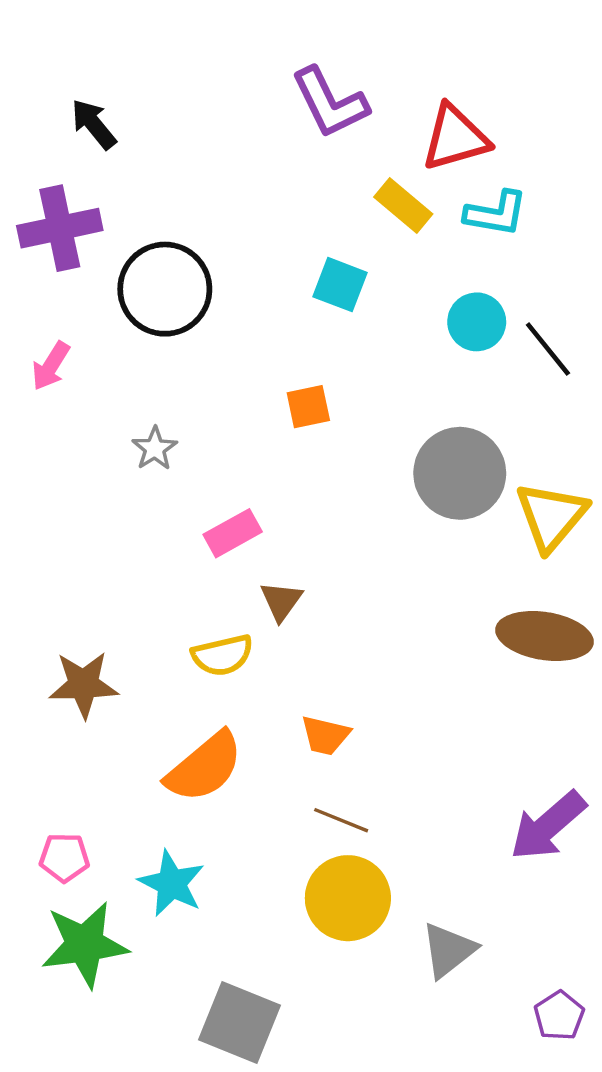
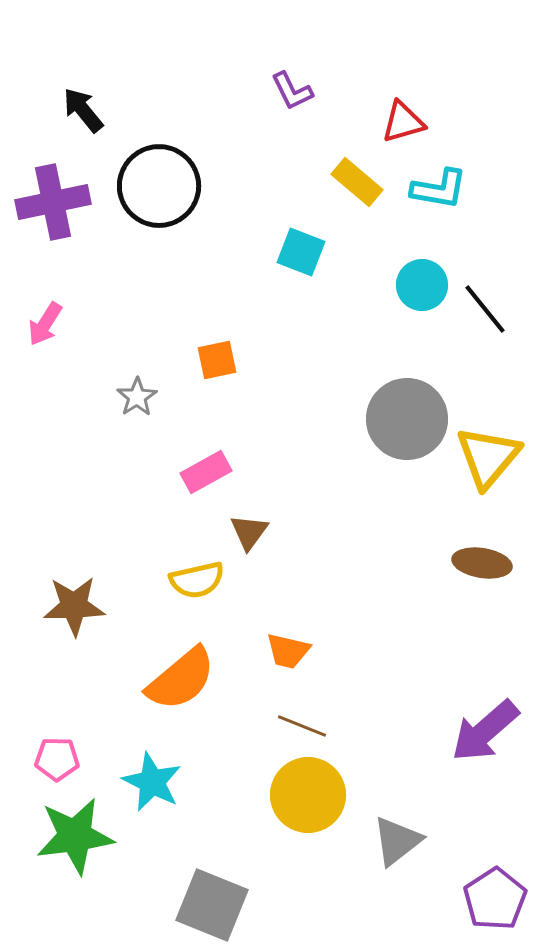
purple L-shape: (330, 103) -> (292, 91), size x0.6
red triangle: (455, 138) -> (403, 122), size x0.7
black circle: (165, 289) -> (159, 186), moved
orange square: (308, 407) -> (217, 360), moved
brown ellipse: (544, 636) -> (482, 563), size x0.7
purple pentagon: (559, 1016) -> (495, 899), size x1.4

